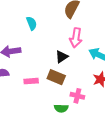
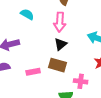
cyan semicircle: (32, 23) -> (27, 14), turned -32
pink arrow: (76, 38) -> (60, 22), moved

